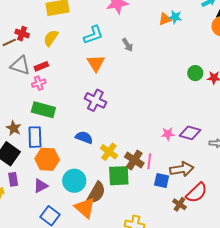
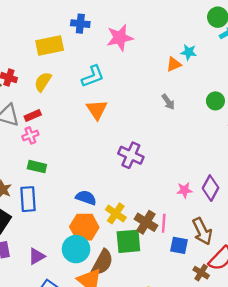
orange triangle: (165, 19) -> (174, 64), moved
gray arrow: (128, 45) -> (168, 102), moved
green circle: (195, 73) -> (215, 101), moved
purple cross: (95, 100) -> (131, 155), moved
green rectangle: (43, 110) -> (37, 167), size x0.7
purple diamond: (190, 133) -> (211, 188), turned -75
orange hexagon: (47, 159) -> (84, 227), moved
brown arrow: (182, 169) -> (202, 231), turned 75

